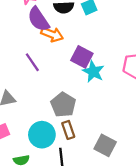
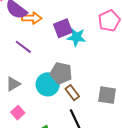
purple square: (82, 57) -> (63, 28), turned -30
cyan circle: (42, 135) -> (48, 84), moved

